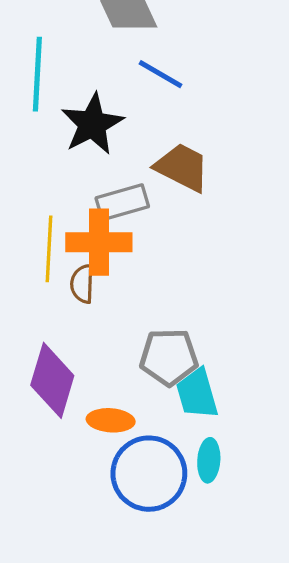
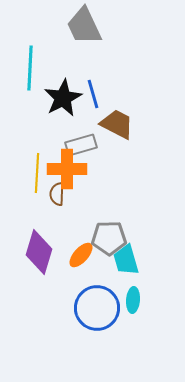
blue line: (161, 74) -> (93, 94), moved, turned 44
orange ellipse: (111, 420) -> (81, 255), moved, turned -52

